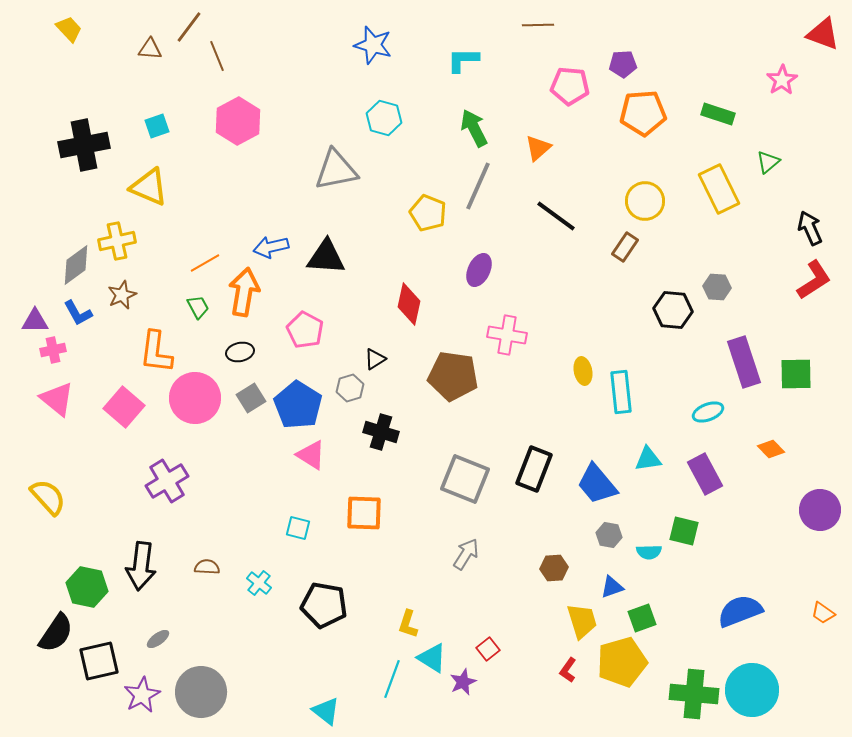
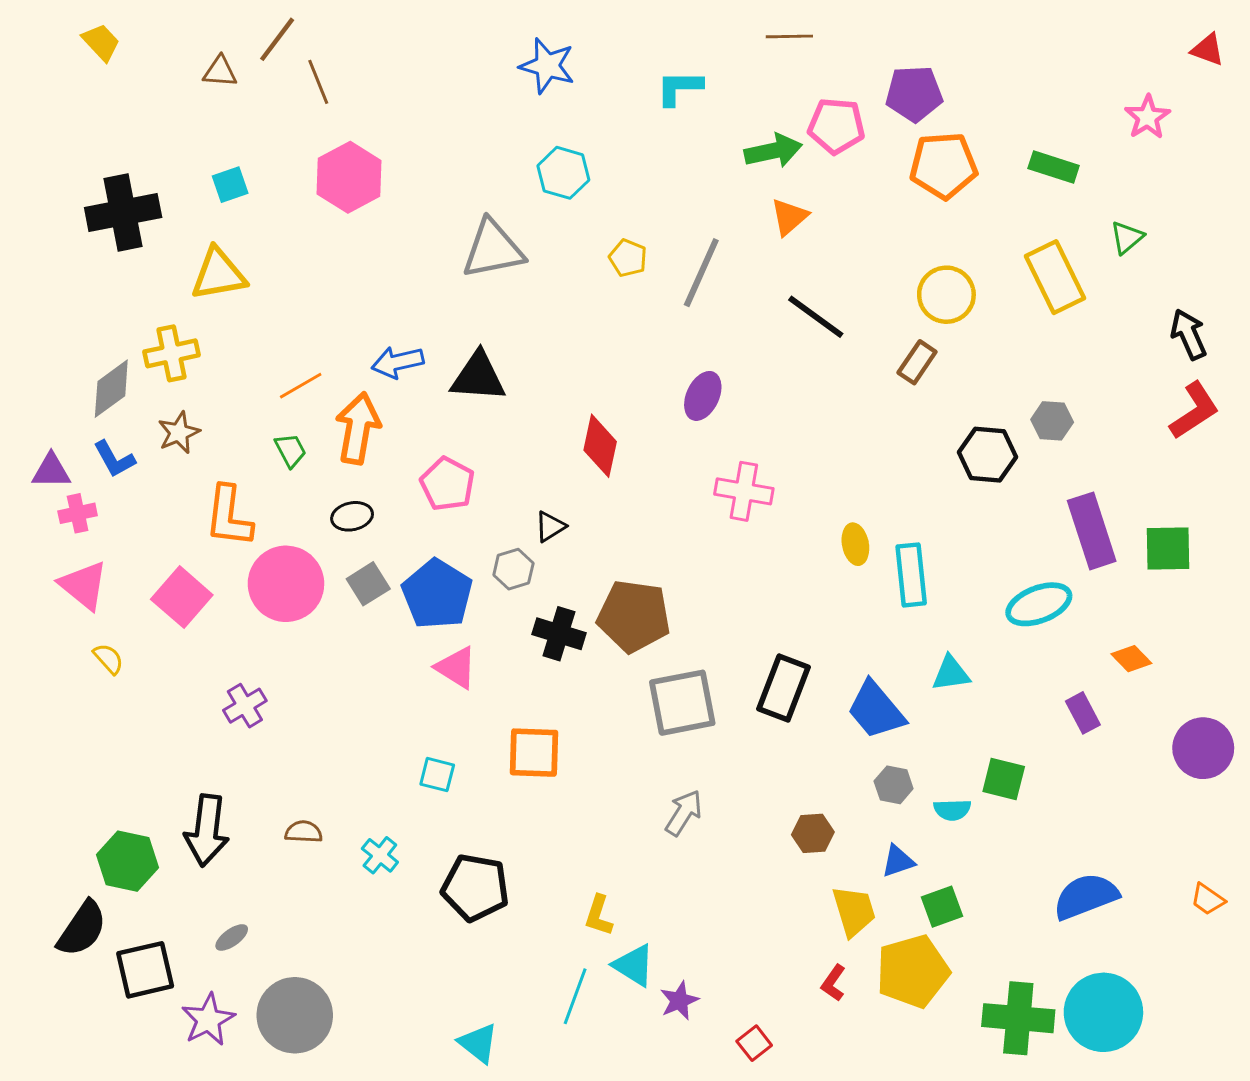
red triangle: (823, 34) -> (1208, 50), size x0.7
purple pentagon: (623, 64) -> (914, 94), size x1.4
green arrow: (474, 128) -> (773, 151), moved, turned 105
yellow triangle: (149, 187) -> (218, 274), turned -33
yellow pentagon: (428, 213) -> (628, 258), moved, size x0.7
brown pentagon: (453, 376) -> (634, 616), moved
cyan ellipse: (708, 412) -> (1039, 604), size x1.4
purple rectangle: (705, 474) -> (1083, 713), moved, size x0.7
gray square: (465, 479) -> (682, 703), turned -33
purple cross: (167, 481) -> (245, 706), size x0.7
yellow semicircle: (48, 497) -> (108, 659), moved, size x0.6
red square: (488, 649) -> (754, 1043), moved

